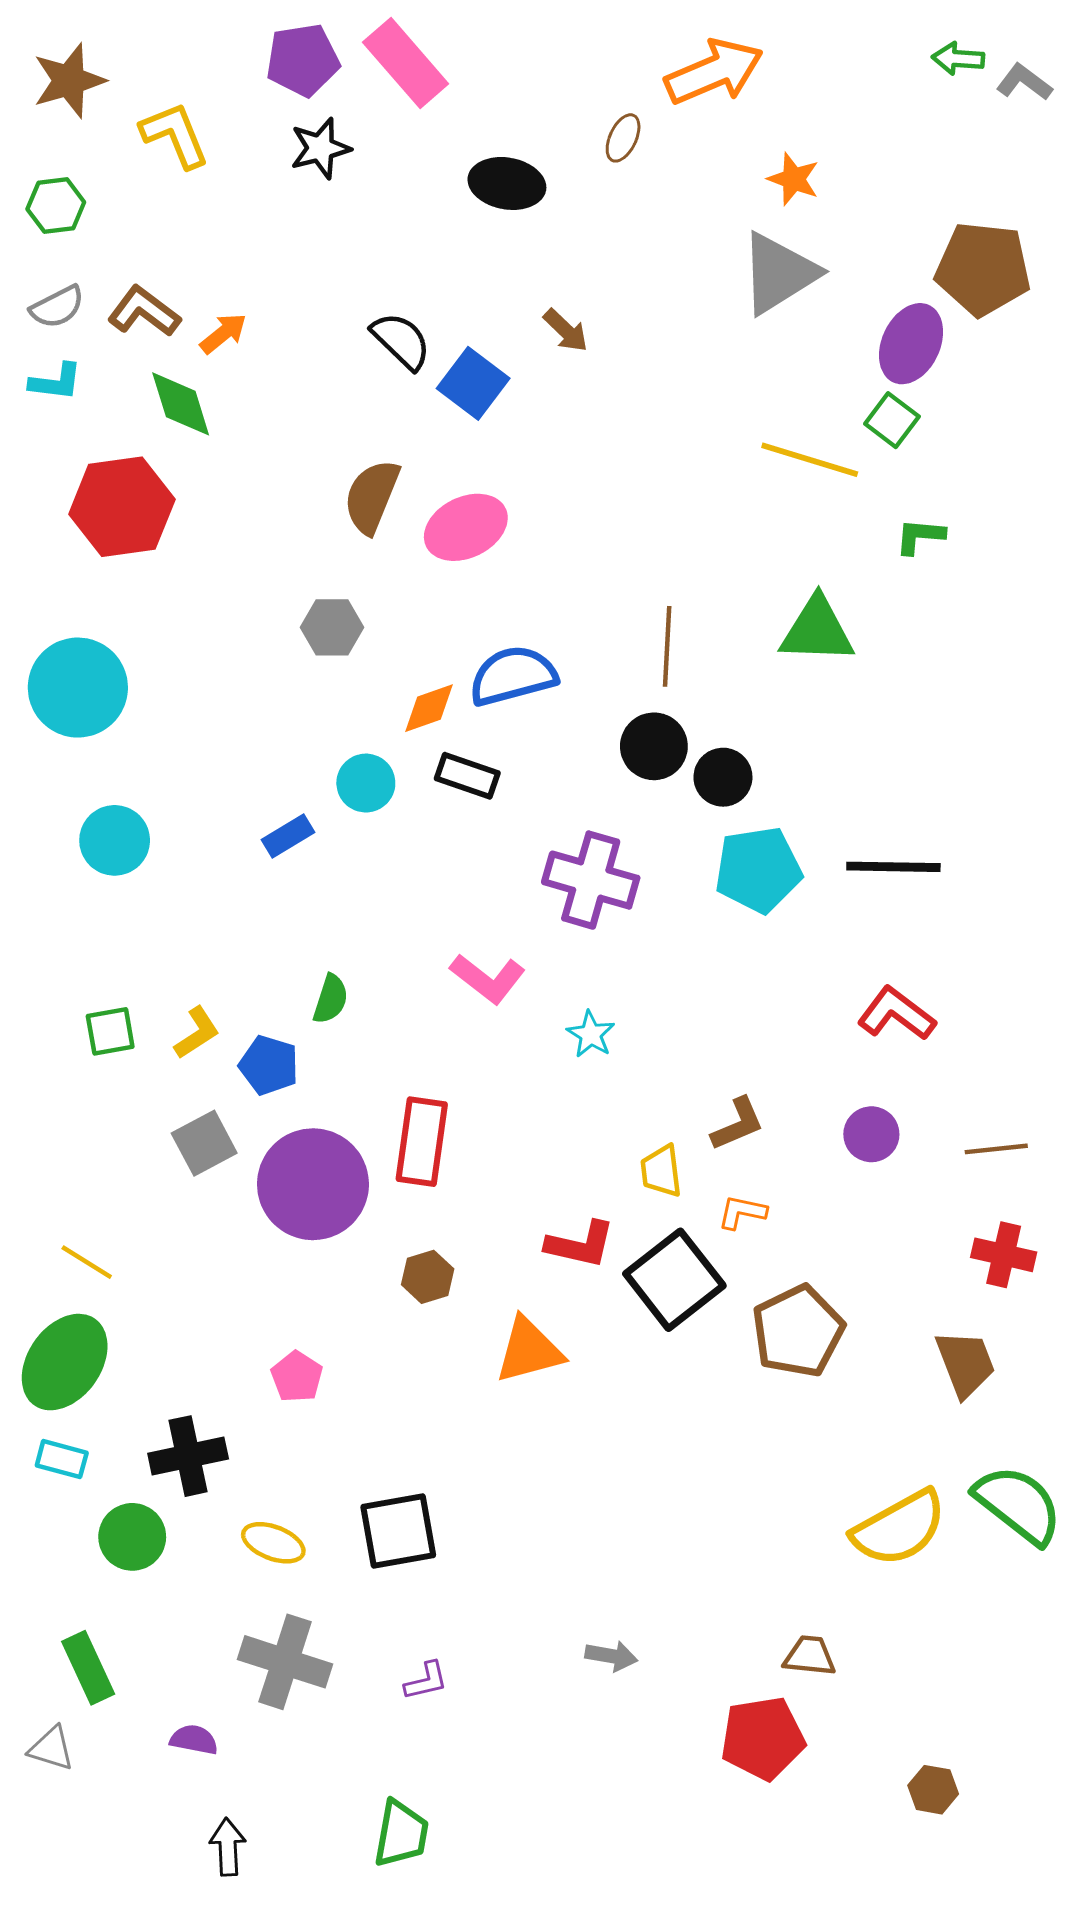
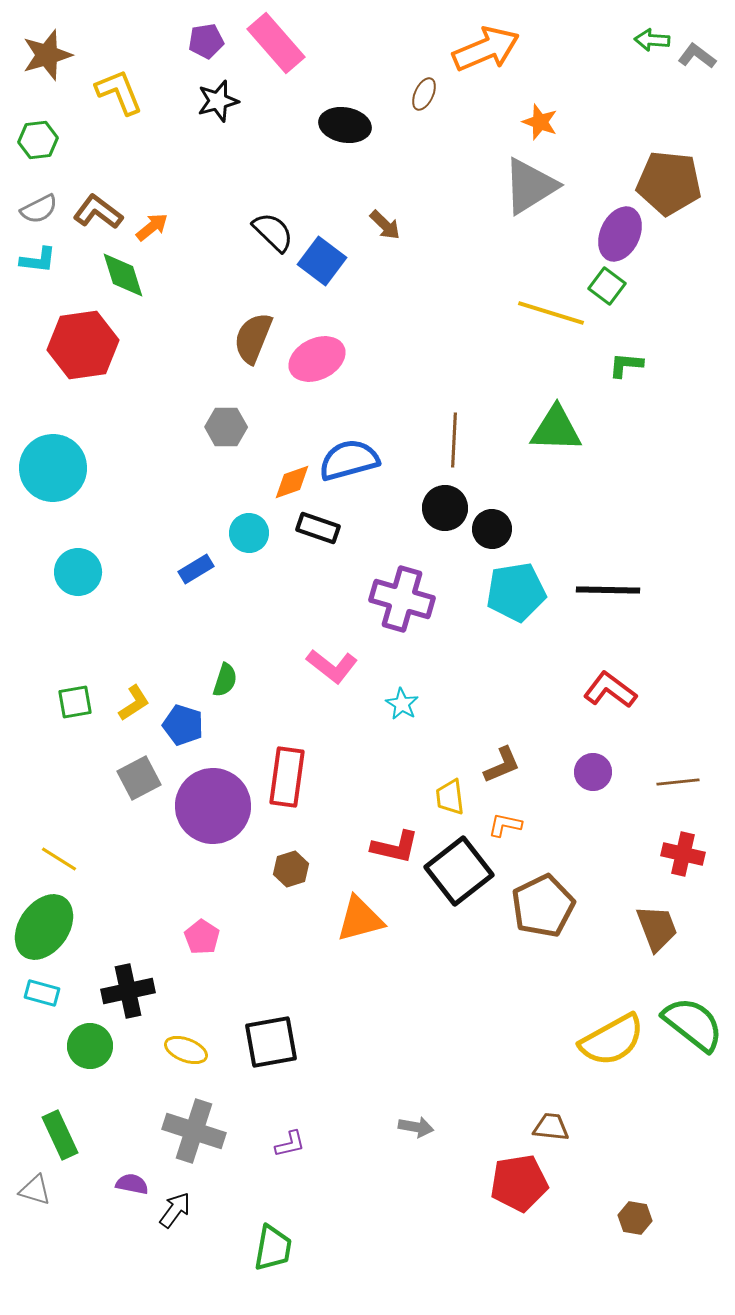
purple pentagon: (303, 60) -> (206, 41), size x0.7
black arrow: (228, 1847) -> (175, 1210), moved, turned 39

